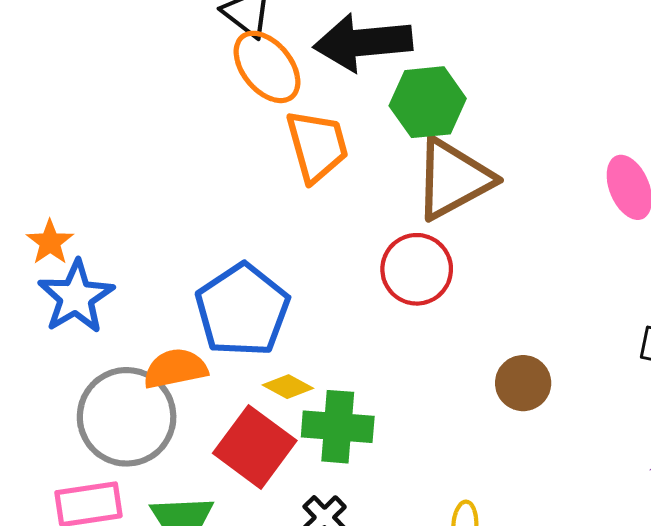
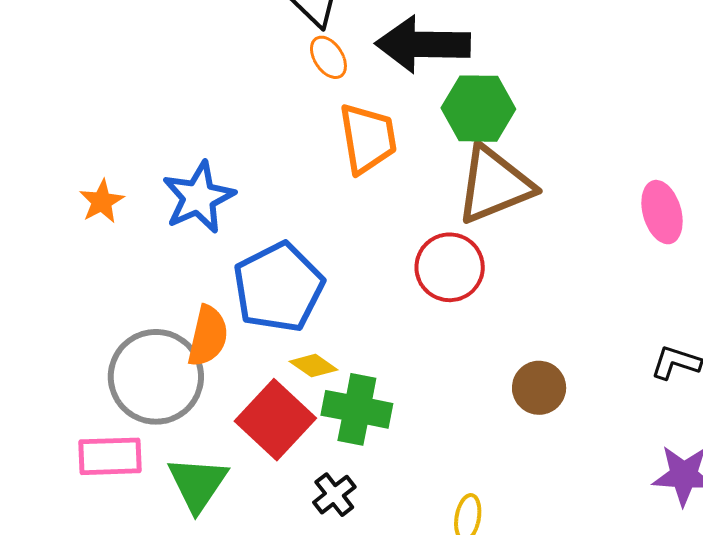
orange ellipse: (267, 67) -> (328, 57), size x0.6
blue star: (76, 297) -> (199, 197), moved
orange semicircle: (175, 369) -> (208, 336), turned 108

